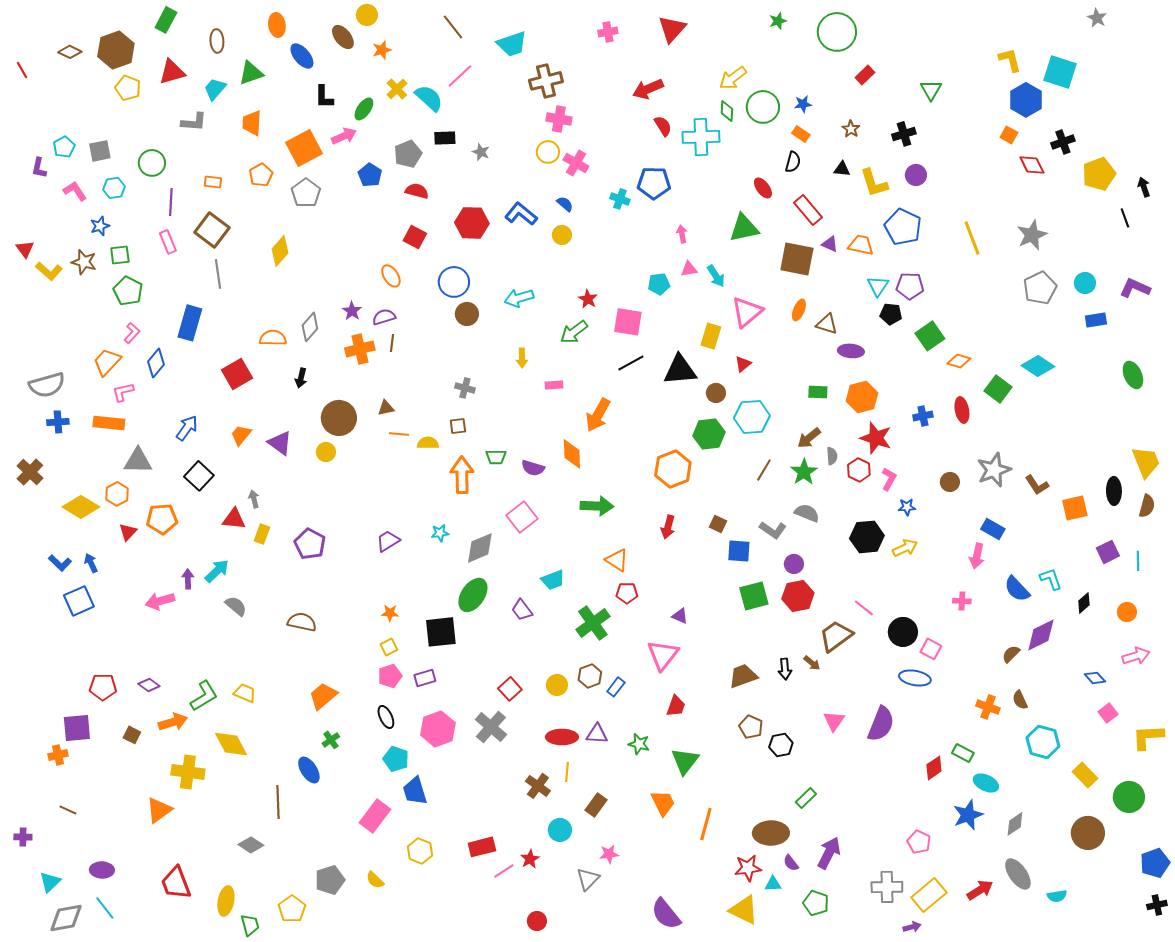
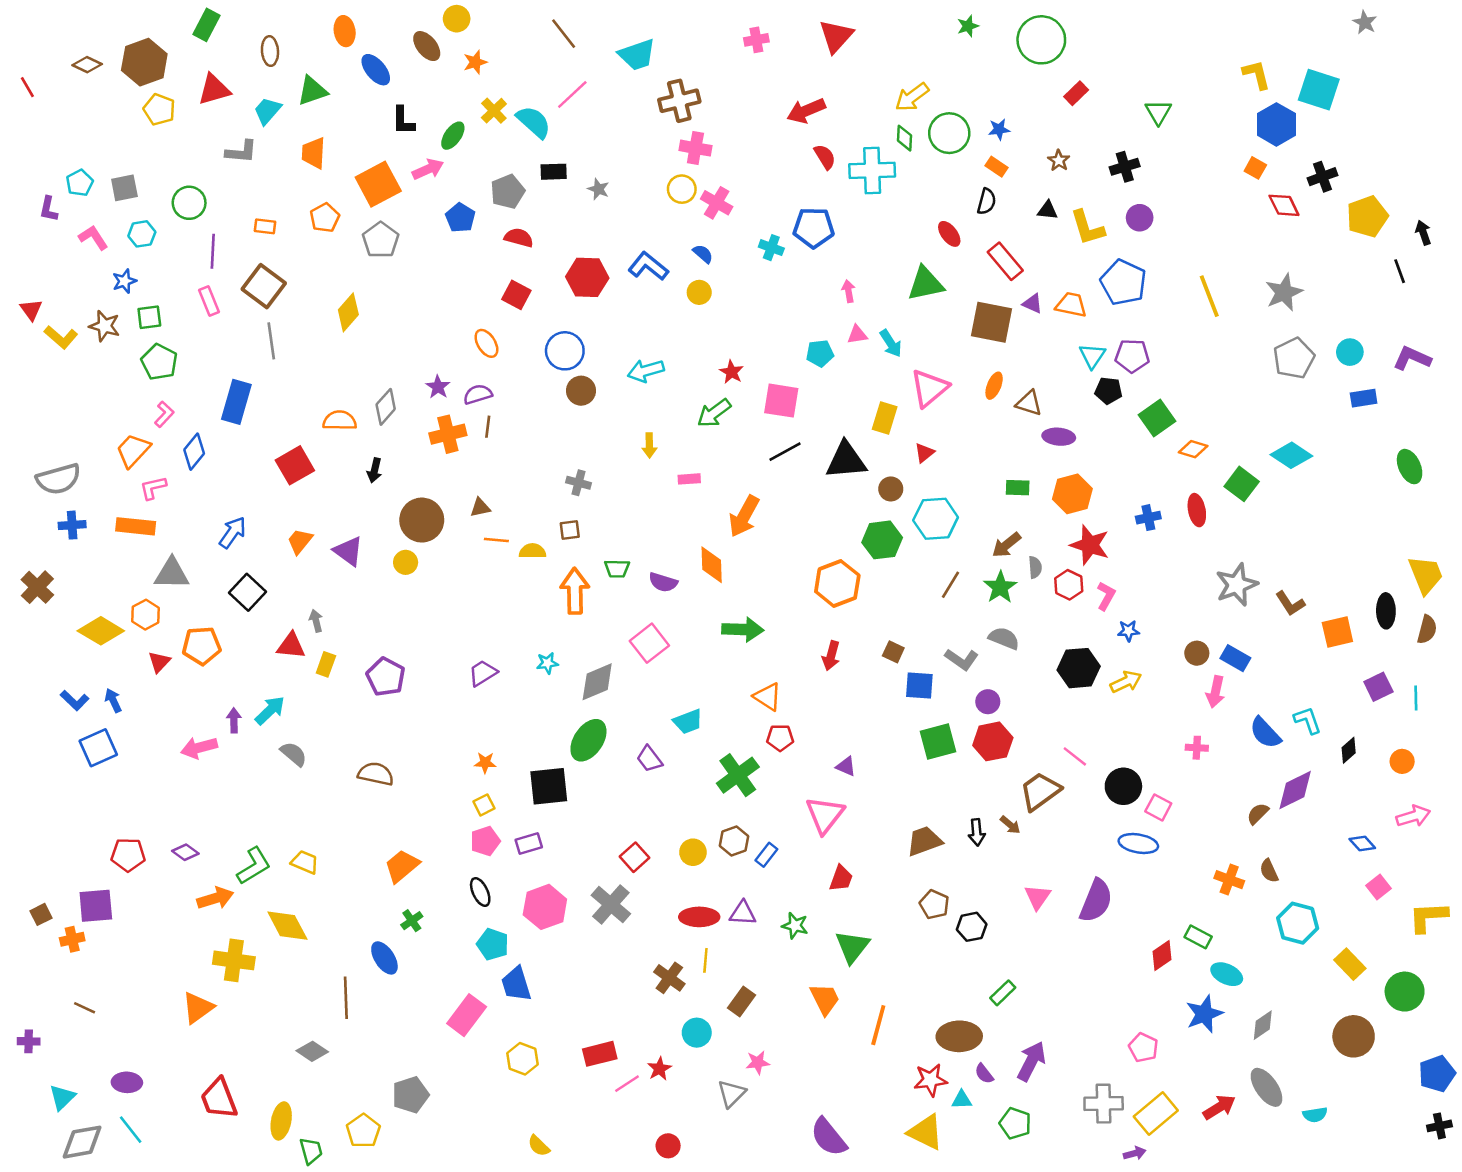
brown circle: (950, 482) -> (1197, 653), moved
brown square: (132, 735) -> (41, 914), moved, turned 36
yellow semicircle: (375, 880) -> (539, 1146), moved

